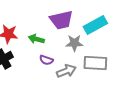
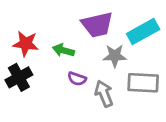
gray arrow: (66, 71) -> (104, 94), turned -90

